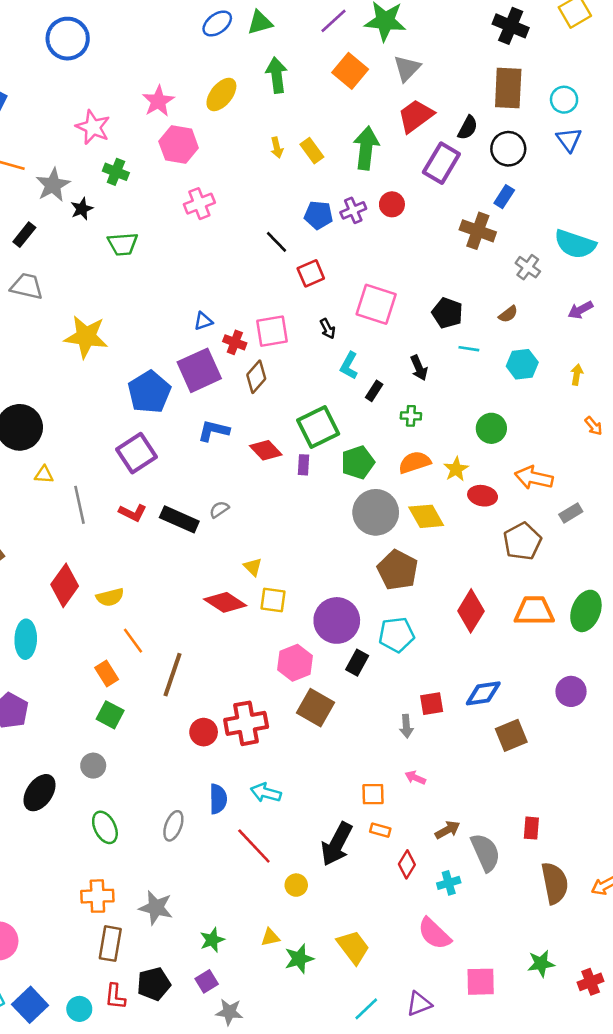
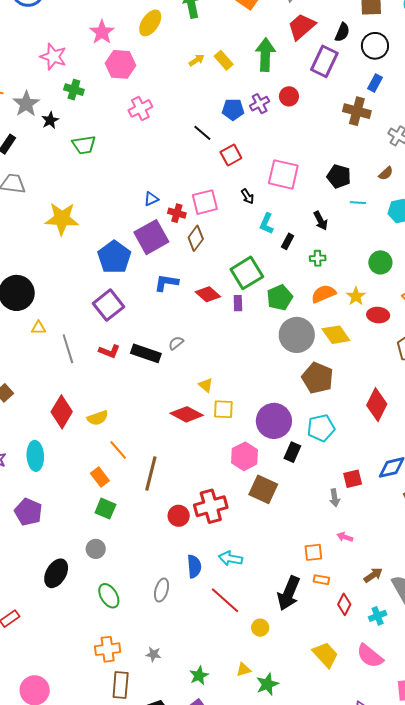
yellow arrow: (277, 148) -> (197, 60), turned -105
gray star: (156, 908) -> (153, 654), size x0.6
yellow trapezoid: (353, 947) -> (325, 655), moved

